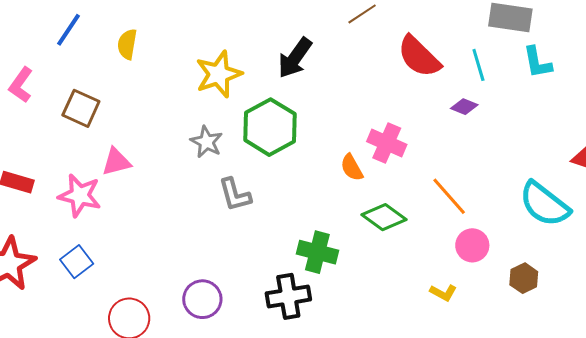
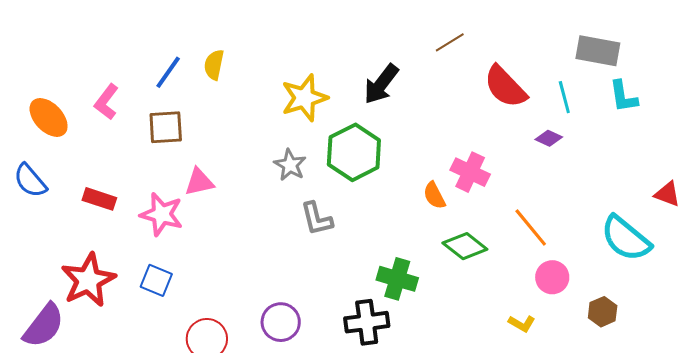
blue line: (68, 30) -> (168, 72), moved
brown square: (81, 108) -> (166, 127), turned -30
blue square: (77, 262) -> (156, 280), turned -32

